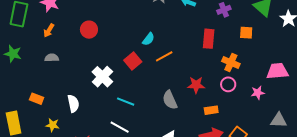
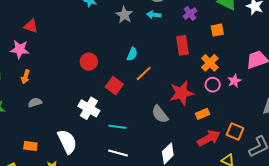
red circle: (89, 30) -> (89, 62), moved
cyan semicircle: (148, 39) -> (132, 54), moved
orange cross: (231, 63) -> (210, 63), turned 36
red star: (196, 85) -> (182, 93), size x1.4
pink star: (258, 93) -> (234, 81), moved
white semicircle: (73, 104) -> (67, 142), size x1.4

